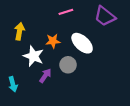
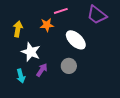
orange star: (53, 41) -> (47, 25), moved
gray circle: (68, 65) -> (69, 66), moved
cyan arrow: (13, 84) -> (21, 76), moved

